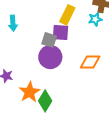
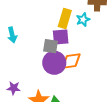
cyan star: (95, 19) -> (83, 20), moved
orange diamond: (90, 62) -> (71, 61), moved

